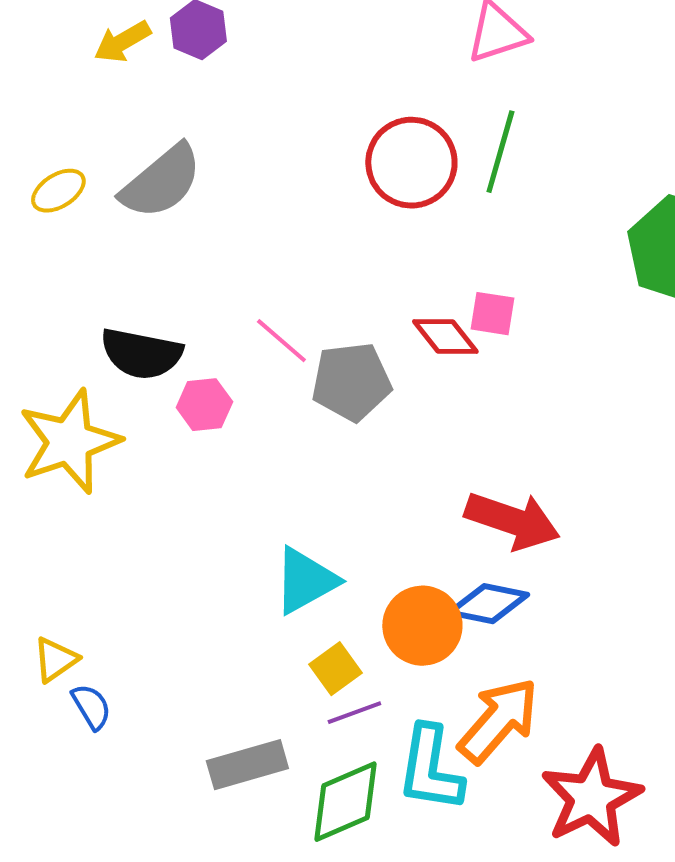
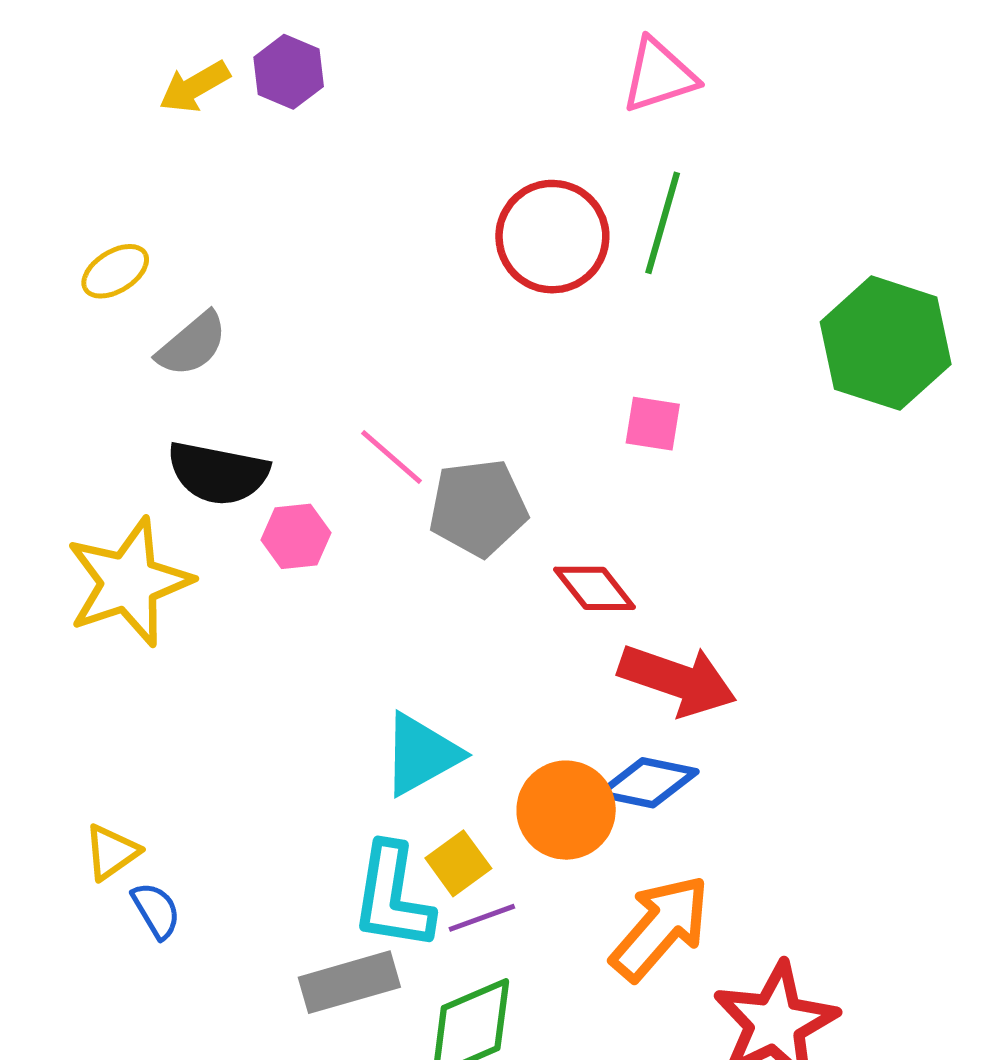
gray semicircle: (161, 182) -> (192, 344), moved, size x0.7
red diamond: (445, 337) -> (595, 588), moved
cyan L-shape: (430, 769) -> (393, 897), moved

